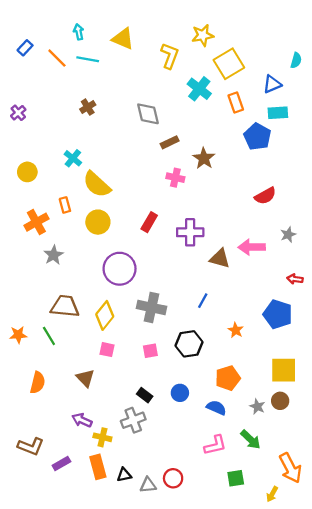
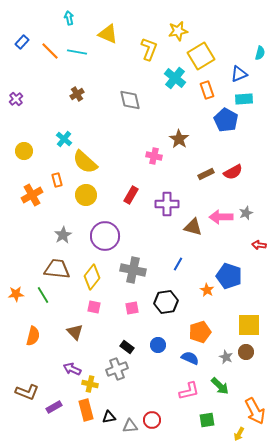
cyan arrow: (79, 32) -> (69, 18), moved
brown rectangle: (170, 142) -> (206, 174), moved
gray star: (288, 235) -> (246, 213), moved
gray star: (54, 255) -> (63, 235), moved
blue pentagon: (278, 314) -> (229, 276), moved

